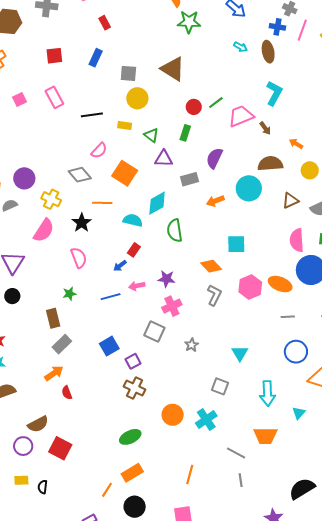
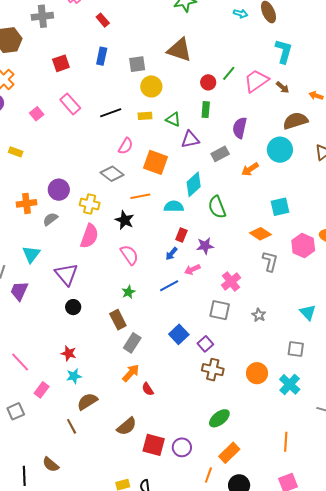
purple star: (166, 279) -> (205, 246), moved
orange circle: (173, 415) -> (257, 373), moved
purple circle: (23, 446) -> (182, 447), moved

